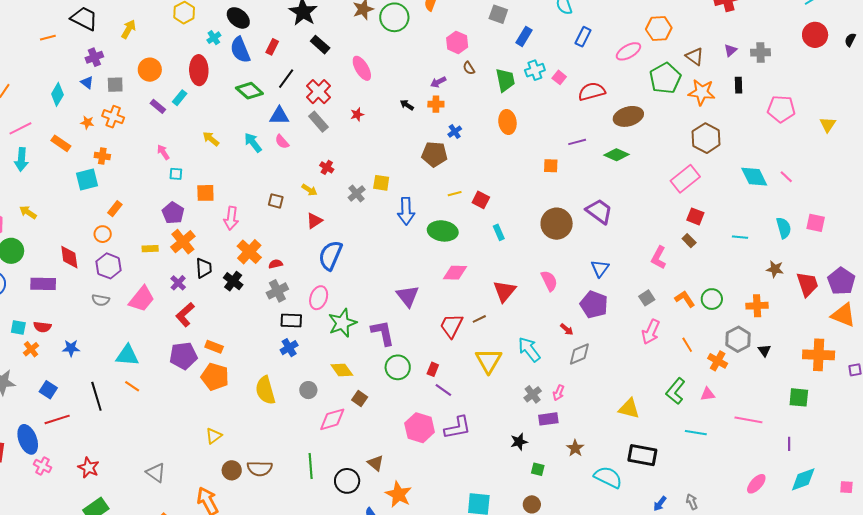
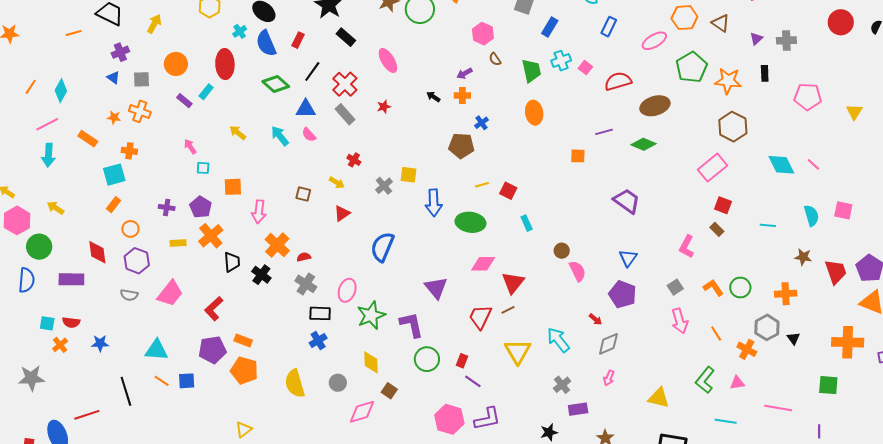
brown triangle: (695, 56) -> (721, 23), moved
cyan diamond: (57, 94) -> (61, 91), moved
orange rectangle: (115, 209) -> (113, 205), moved
brown circle: (557, 224) -> (562, 251), moved, size x0.5
blue semicircle: (330, 255) -> (382, 247), moved
purple cross: (178, 283) -> (167, 207), moved, turned -35
gray cross: (277, 291) -> (306, 284), turned -30
red triangle: (505, 291) -> (513, 283), moved
pink arrow: (651, 332) -> (680, 321), turned -40
yellow diamond: (342, 370) -> (371, 362), turned 35
blue square: (48, 390) -> (187, 381), moved, turned -36
pink arrow: (559, 393) -> (609, 378), moved

